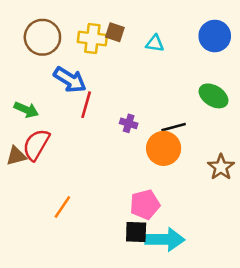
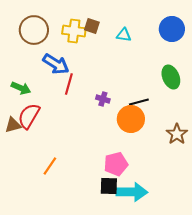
green ellipse: (213, 96) -> (171, 77), turned 35

